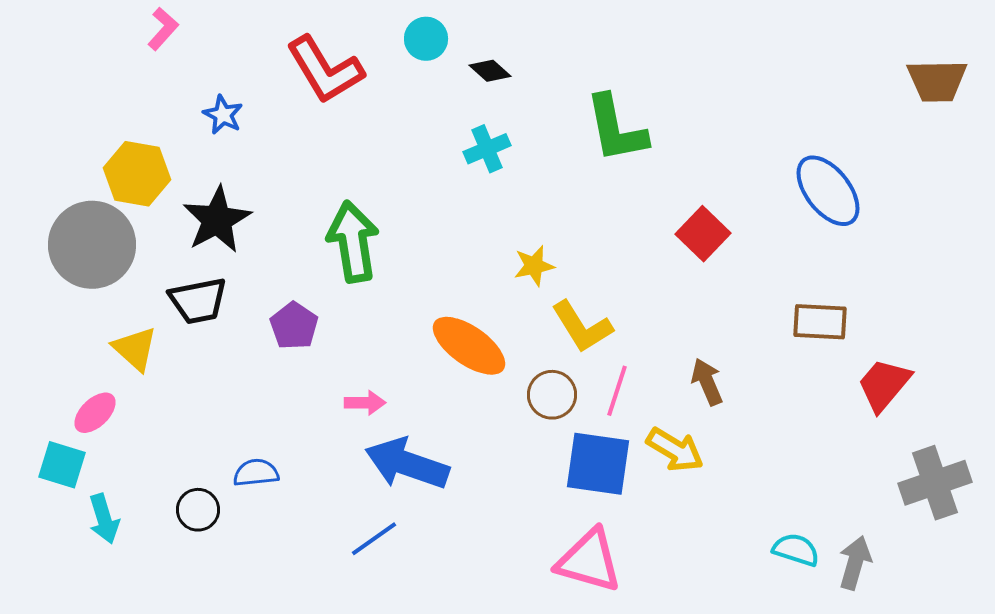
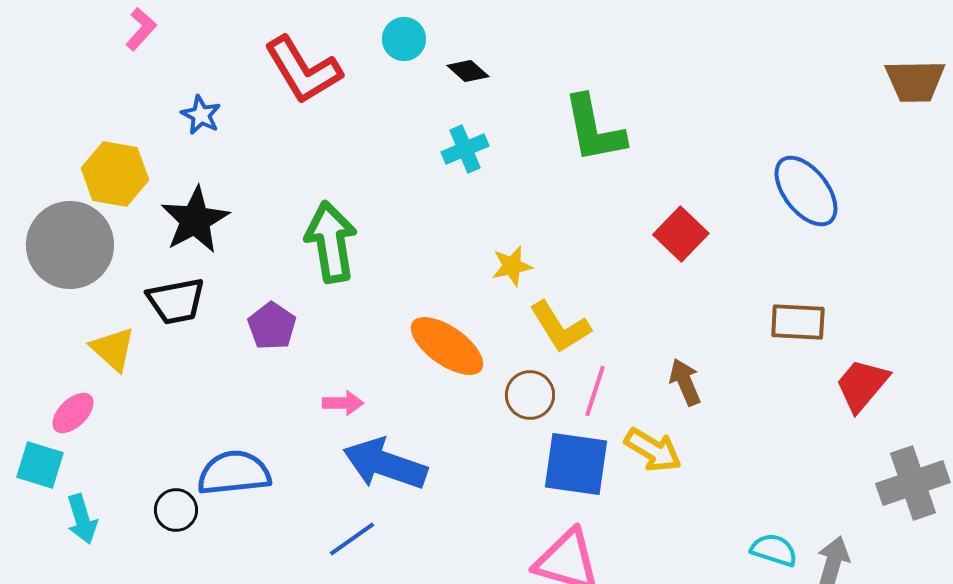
blue semicircle: (256, 473) -> (234, 473), size x1.6

